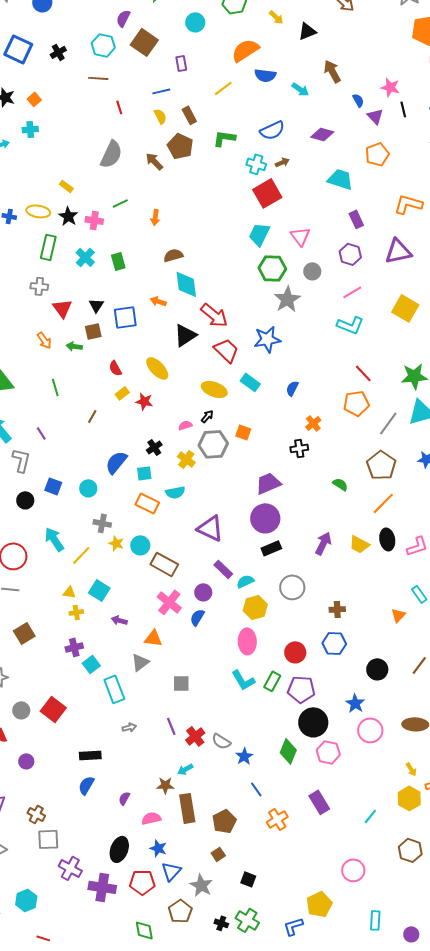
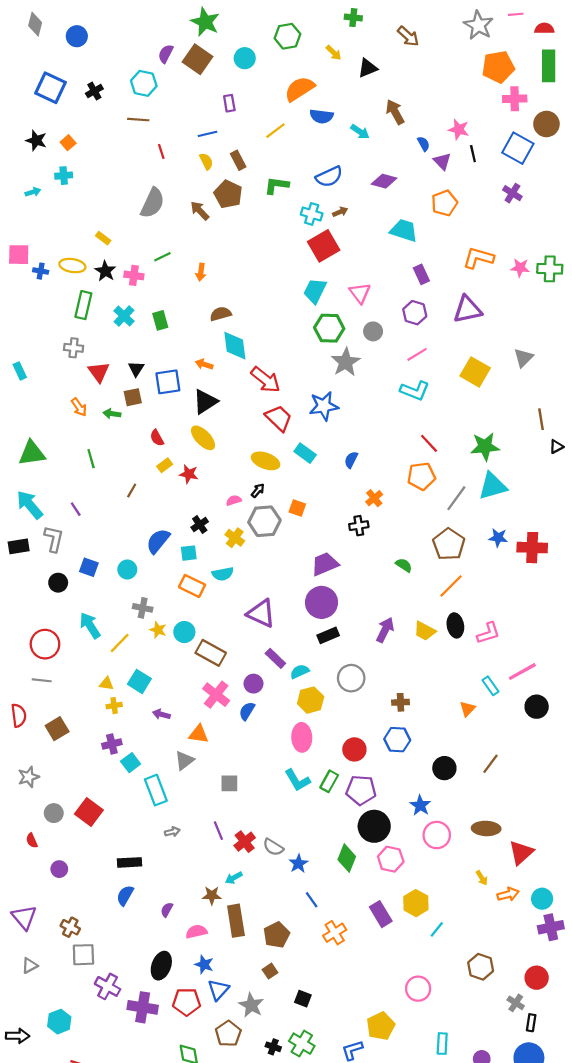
brown square: (144, 42) -> (198, 59), moved
black triangle: (185, 335) -> (205, 402), moved
yellow hexagon: (409, 798) -> (416, 903), moved

